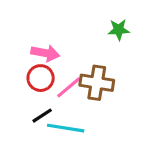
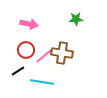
pink arrow: (45, 53) -> (29, 24), moved
black line: (42, 116) -> (18, 71), moved

